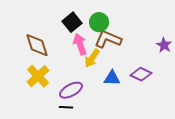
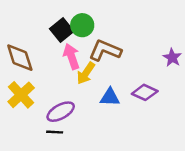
green circle: (99, 22) -> (82, 25), moved

